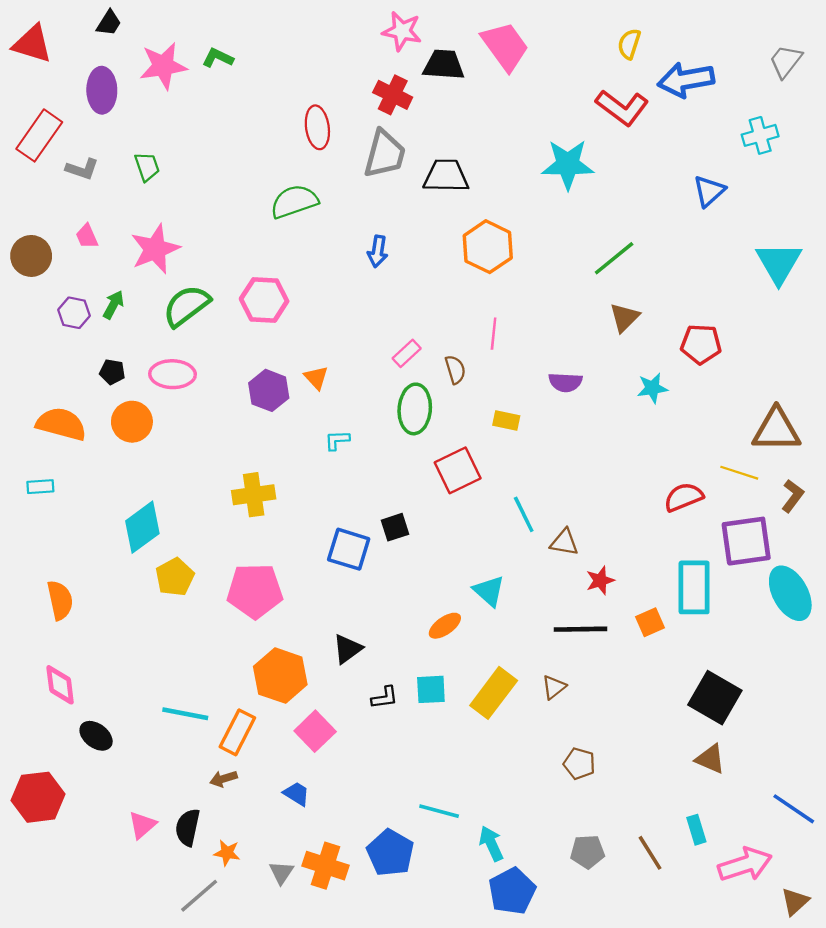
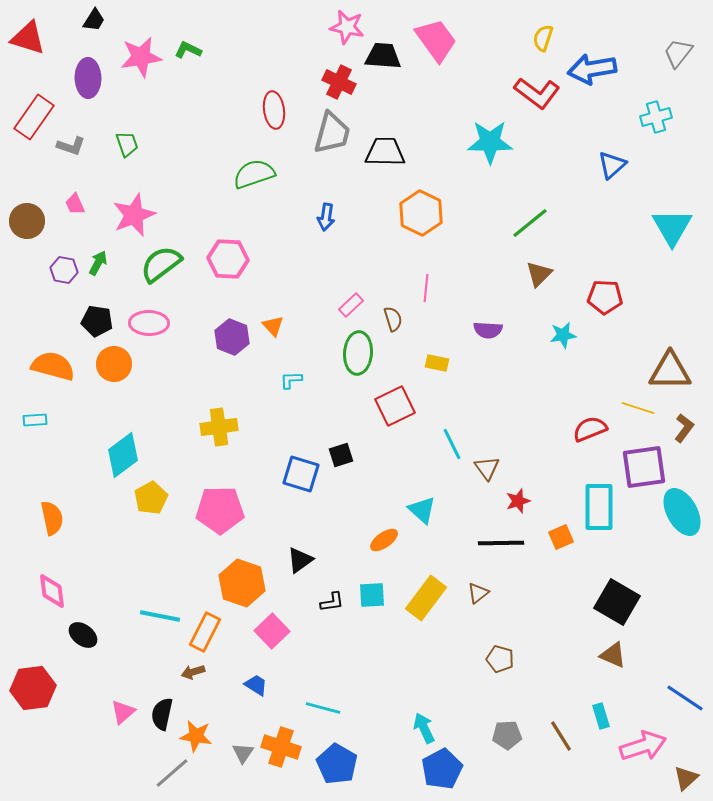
black pentagon: (112, 372) -> (97, 321), size x1.4
brown triangle: (564, 542) -> (487, 468), turned 44
cyan line: (439, 811) -> (323, 708), moved
orange star: (227, 853) -> (196, 736), size x1.4
blue pentagon: (390, 853) -> (337, 764), moved

